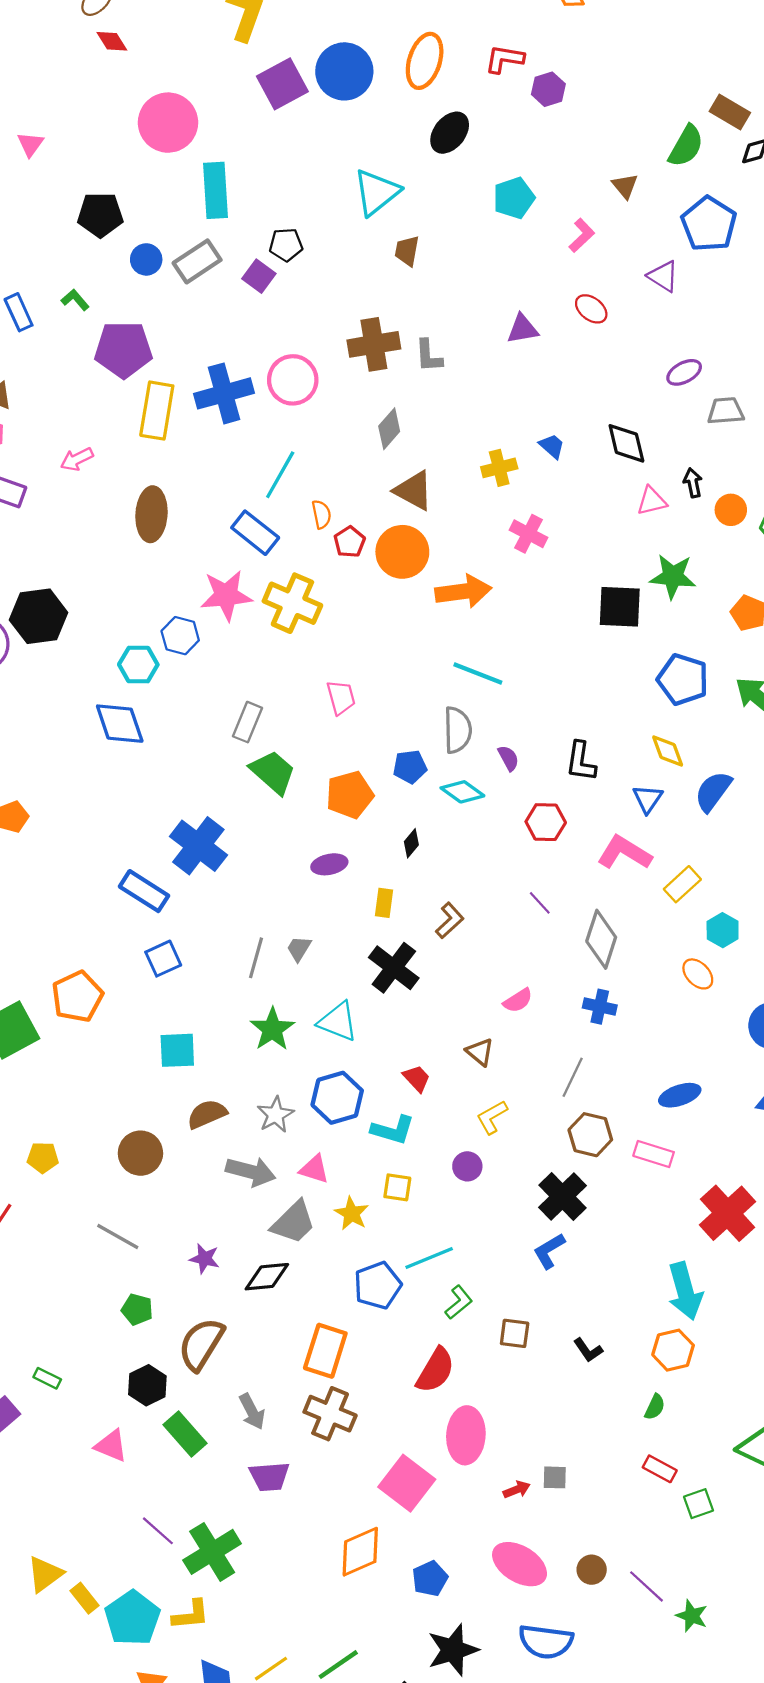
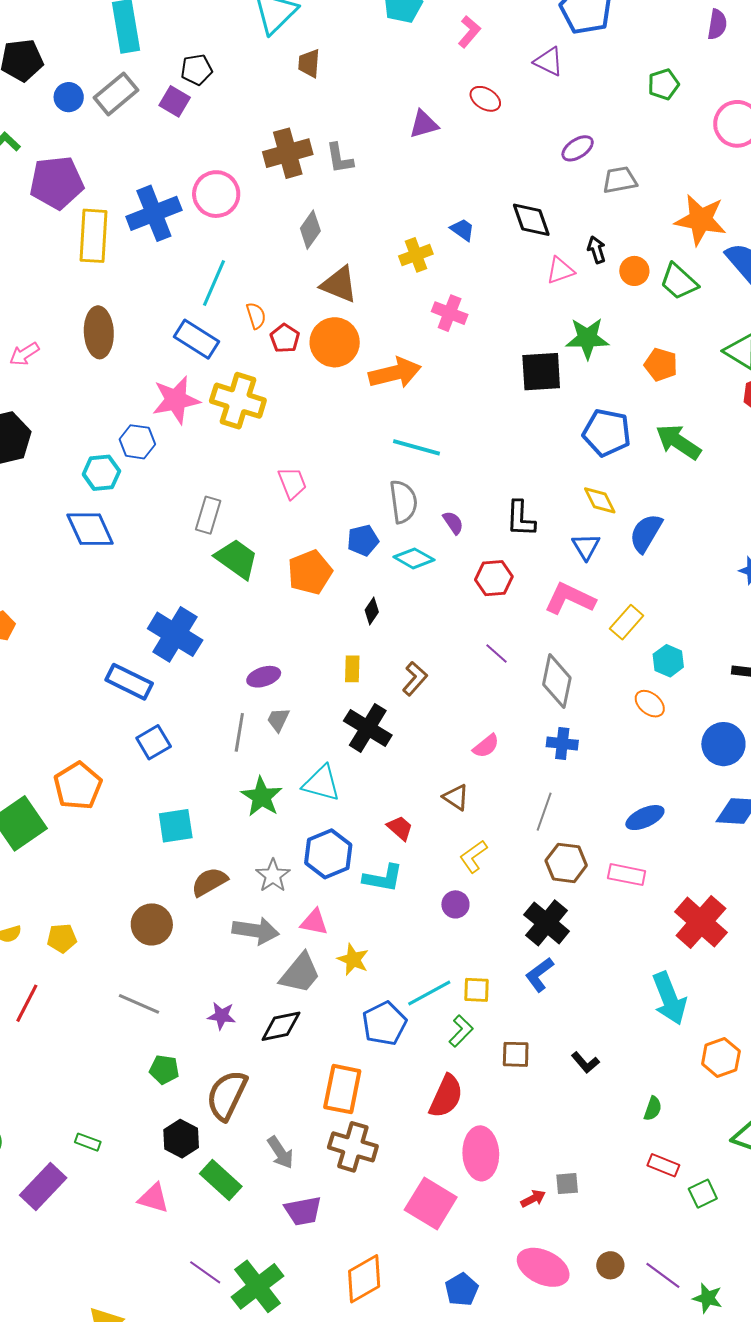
pink arrow: (77, 459) -> (24, 354), moved
purple ellipse: (329, 864) -> (264, 677), moved
yellow square: (397, 1187) -> (476, 990), moved
orange hexagon: (673, 1350) -> (721, 1057), moved
orange diamond: (360, 1552) -> (364, 1279), moved

